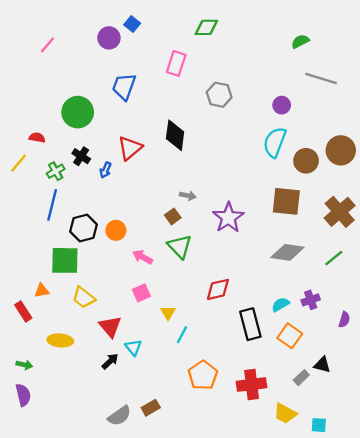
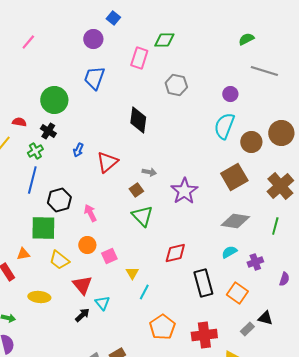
blue square: (132, 24) -> (113, 18), moved
green diamond: (206, 27) -> (164, 40), moved
purple circle: (109, 38) -> (93, 39), moved
red triangle: (130, 148) -> (107, 162), moved
black cross: (81, 156) -> (48, 131), moved
brown square: (286, 201) -> (234, 177), turned -36
orange circle: (116, 230) -> (87, 245), moved
pink arrow: (143, 257) -> (90, 213), moved, turned 36
green line: (334, 258) -> (275, 226), turned -36
cyan semicircle: (281, 305) -> (229, 252), moved

